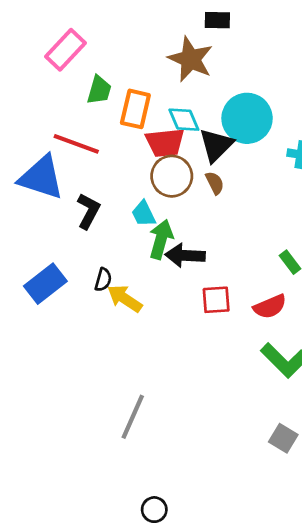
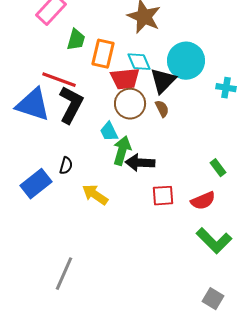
black L-shape: (88, 211) -> (71, 105), moved, size x1.4
black semicircle: (103, 280) -> (66, 166), moved
gray line: (133, 417) -> (64, 274), moved

